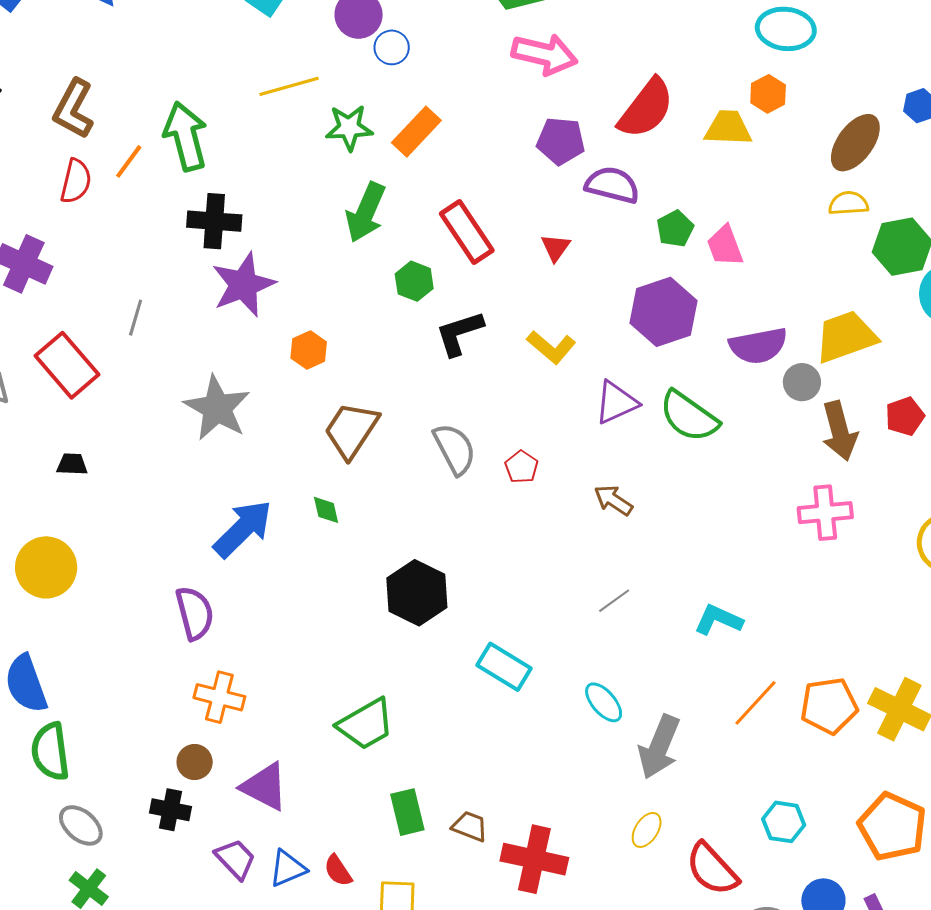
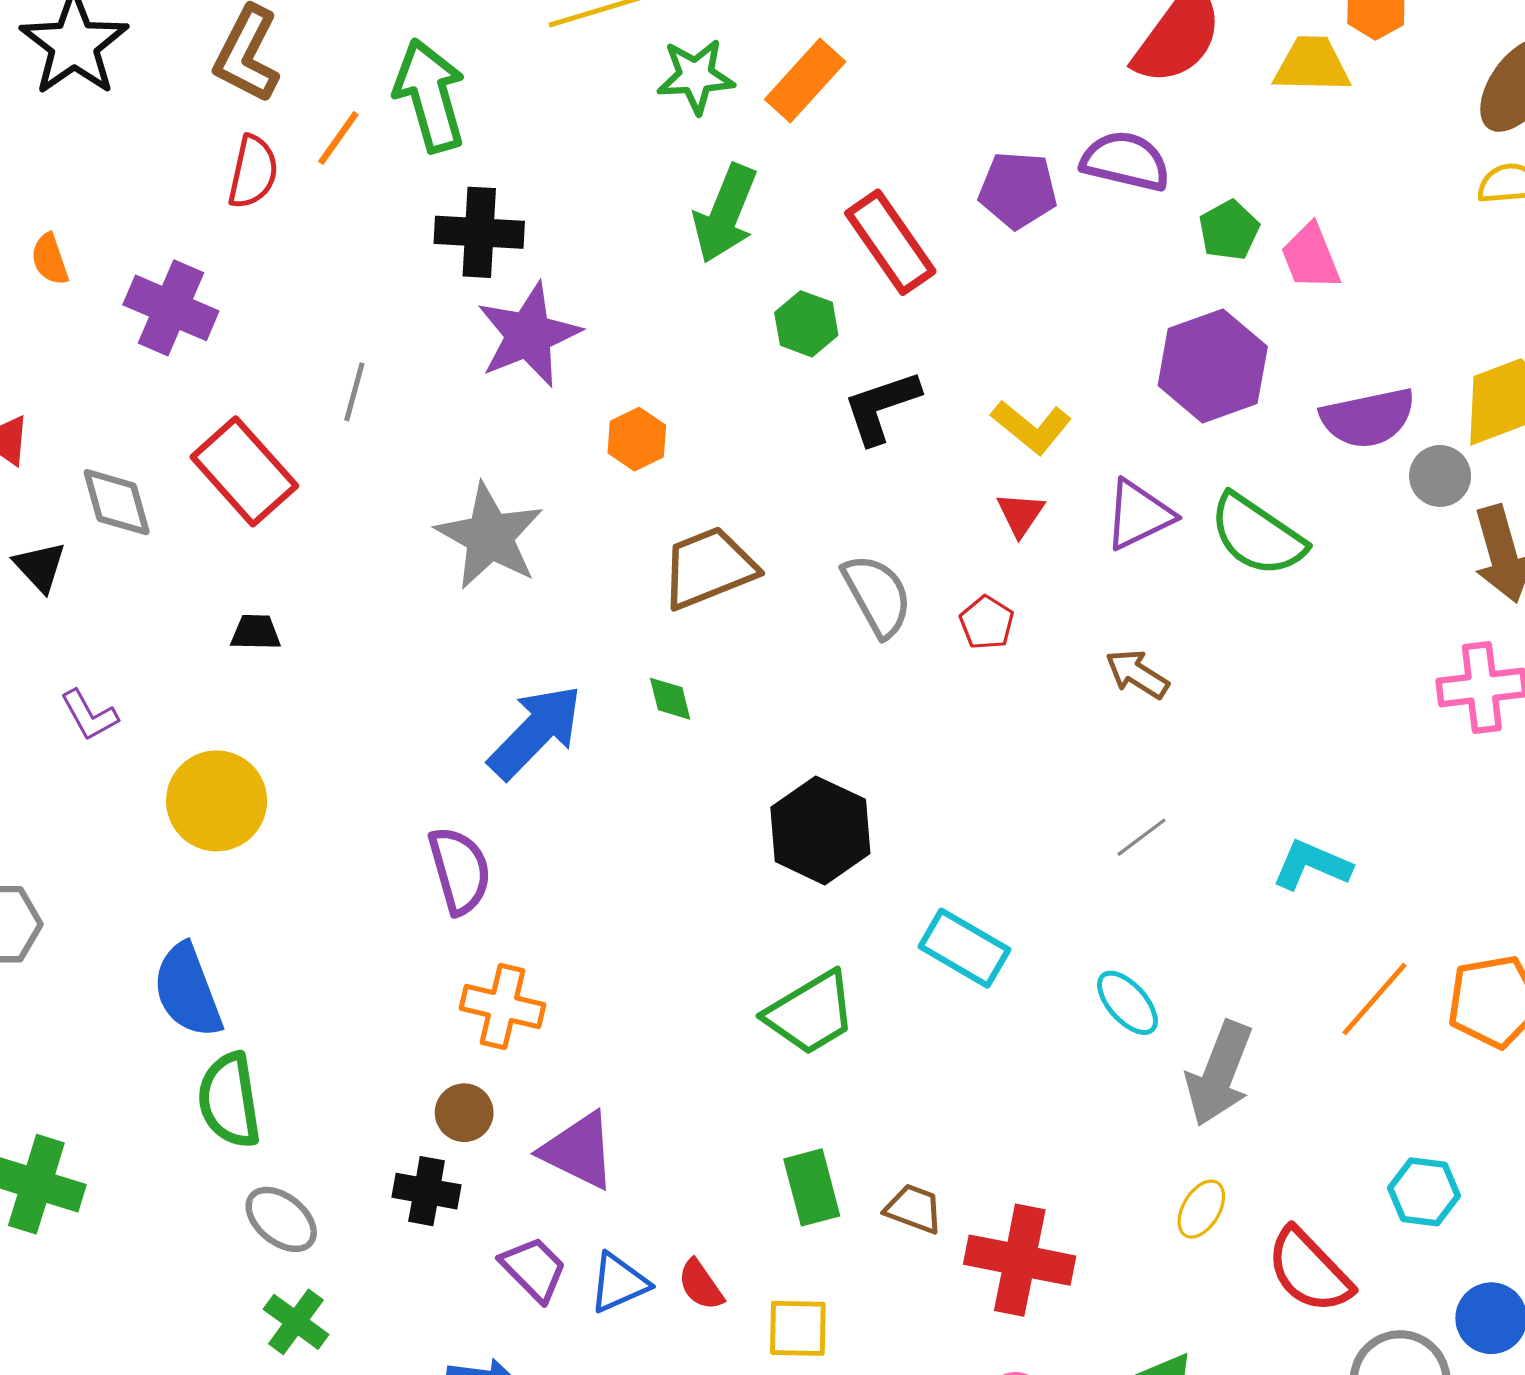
purple pentagon: (561, 141) -> (1018, 190), moved
red triangle: (555, 248) -> (1020, 514), moved
brown trapezoid: (351, 430) -> (709, 568), turned 36
green trapezoid: (366, 724) -> (810, 1013), moved

